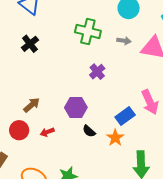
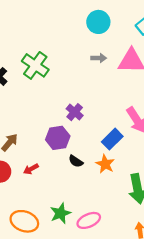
green cross: (88, 31) -> (35, 65), moved, turned 30
purple cross: (97, 72) -> (75, 112), moved

